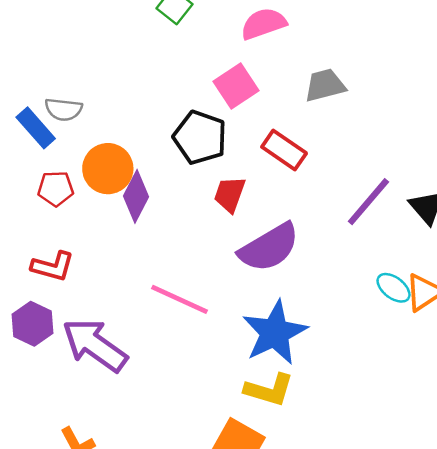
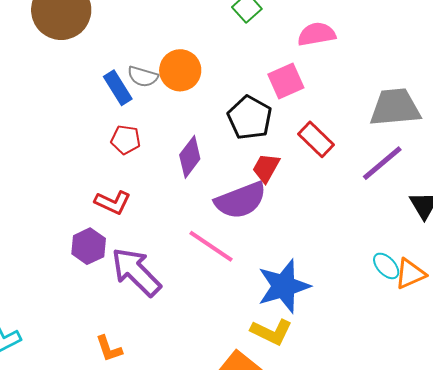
gray trapezoid: (325, 85) -> (395, 107), moved, size x1.5
orange circle: (108, 169) -> (180, 70), moved
purple line: (368, 202) -> (382, 163), moved
purple semicircle: (269, 248) -> (241, 200), moved

